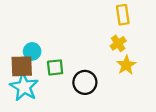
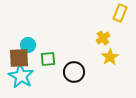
yellow rectangle: (123, 15) -> (120, 13), moved, turned 30

